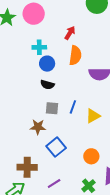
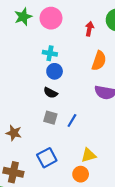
red arrow: (70, 33) -> (89, 29), moved, turned -32
orange semicircle: (75, 55) -> (99, 61), moved
yellow triangle: (93, 116) -> (88, 155), moved
brown star: (38, 127) -> (14, 133), moved

